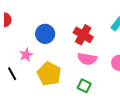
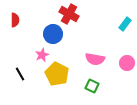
red cross: (83, 35) -> (69, 14), moved
pink star: (26, 55) -> (42, 55), moved

